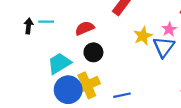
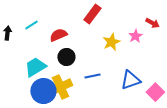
cyan line: (46, 22) -> (31, 25), moved, turned -32
blue triangle: (164, 47) -> (130, 80), moved, turned 35
blue line: (122, 95) -> (92, 76), moved

